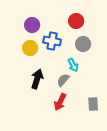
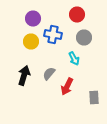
black arrow: (37, 79) -> (24, 76), moved
gray semicircle: (63, 80) -> (49, 74), moved
red arrow: (60, 102) -> (67, 86), moved

